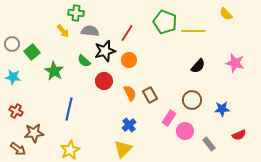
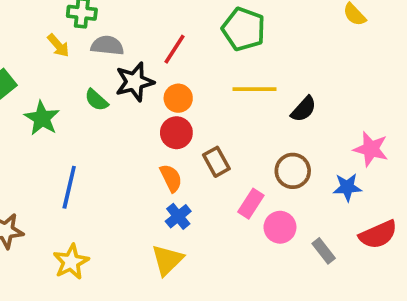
yellow line: (193, 31) -> (255, 89), moved
pink star: (235, 63) -> (371, 149), moved
red circle: (104, 81) -> (176, 133), moved
orange semicircle: (130, 93) -> (171, 178), moved
red semicircle: (239, 135) -> (378, 234), size x1.5

